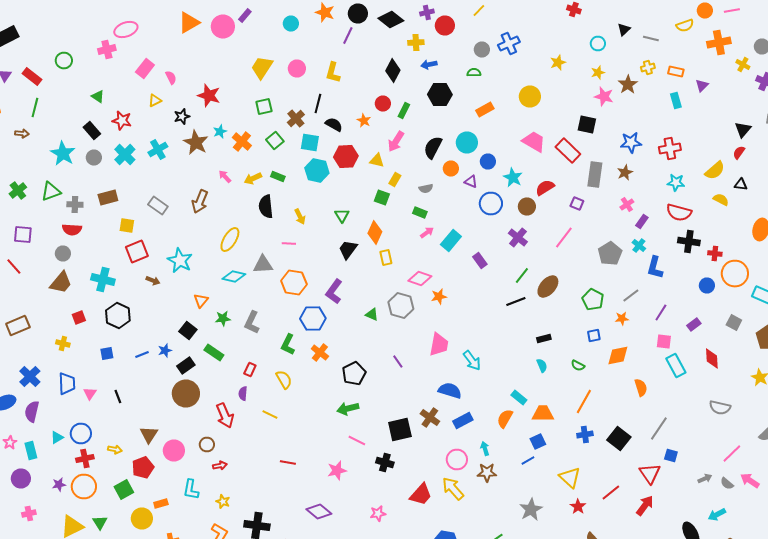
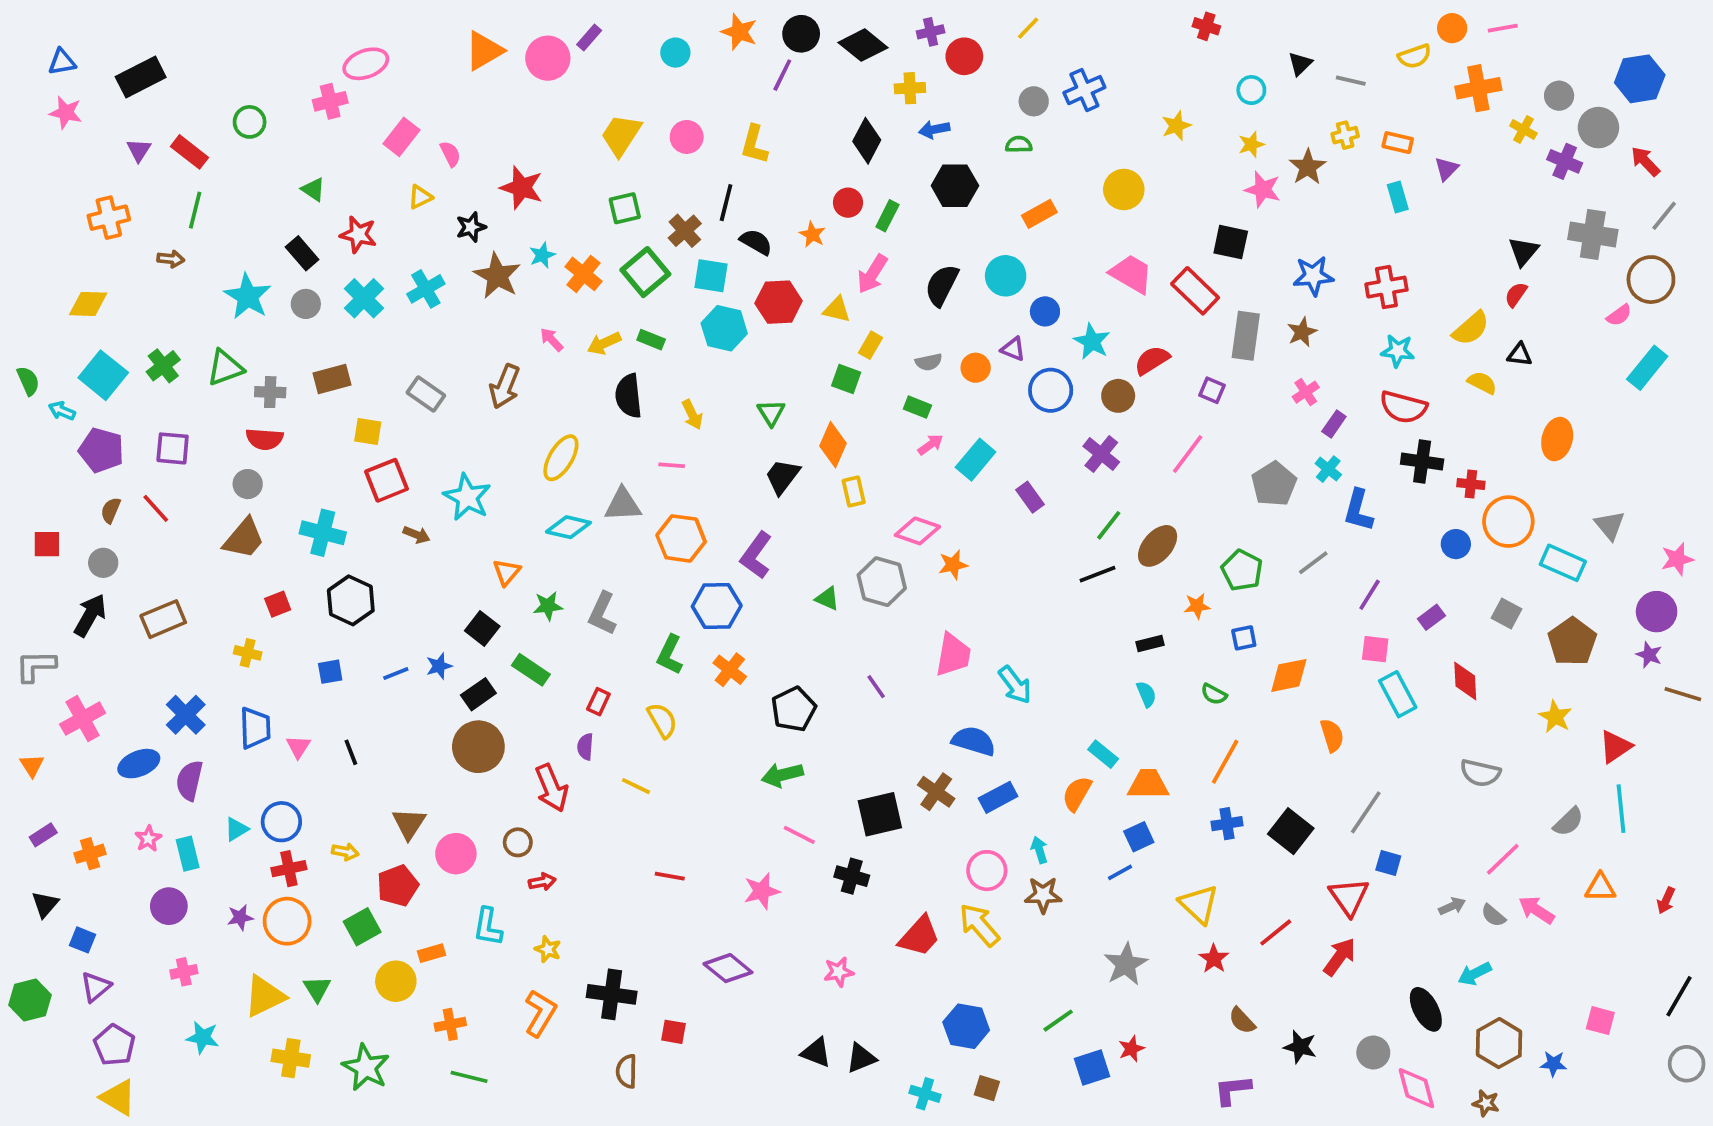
green square: (275, 140) -> (645, 272), size x1.4
orange circle: (451, 168) -> (976, 368), moved
orange star: (622, 318) -> (1197, 606), moved

